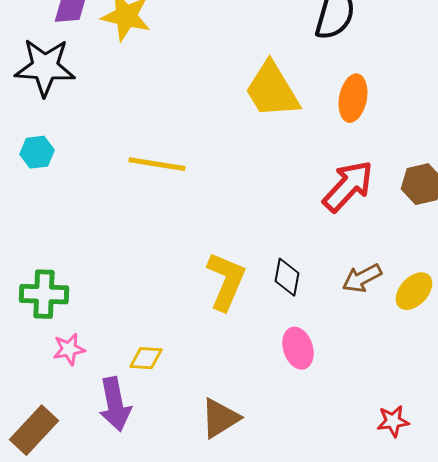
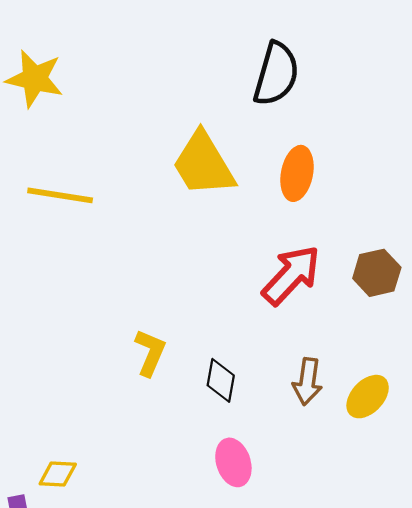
yellow line: (157, 164) -> (60, 195), moved
brown arrow: (362, 278) -> (307, 382), turned -54
yellow L-shape: (226, 281) -> (150, 353), moved, size x0.7

